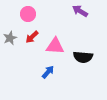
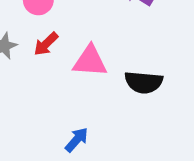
blue arrow: (48, 72) -> (77, 140), moved

